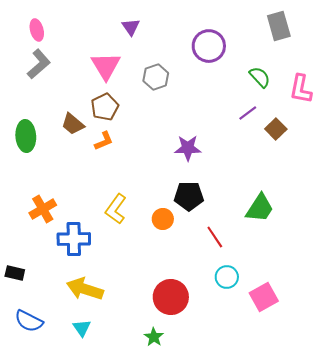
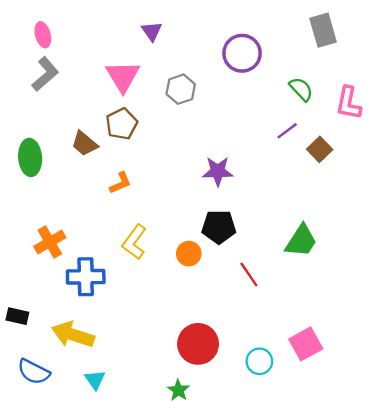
orange L-shape: (104, 141) -> (120, 183), moved
cyan circle: (227, 277) -> (259, 361), moved
yellow arrow: (85, 289) -> (73, 335), moved

